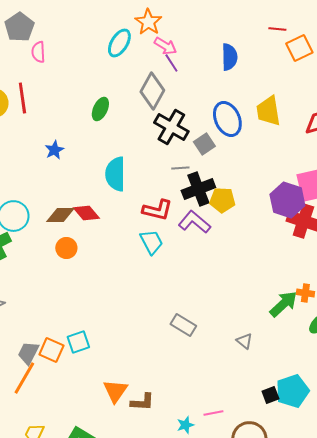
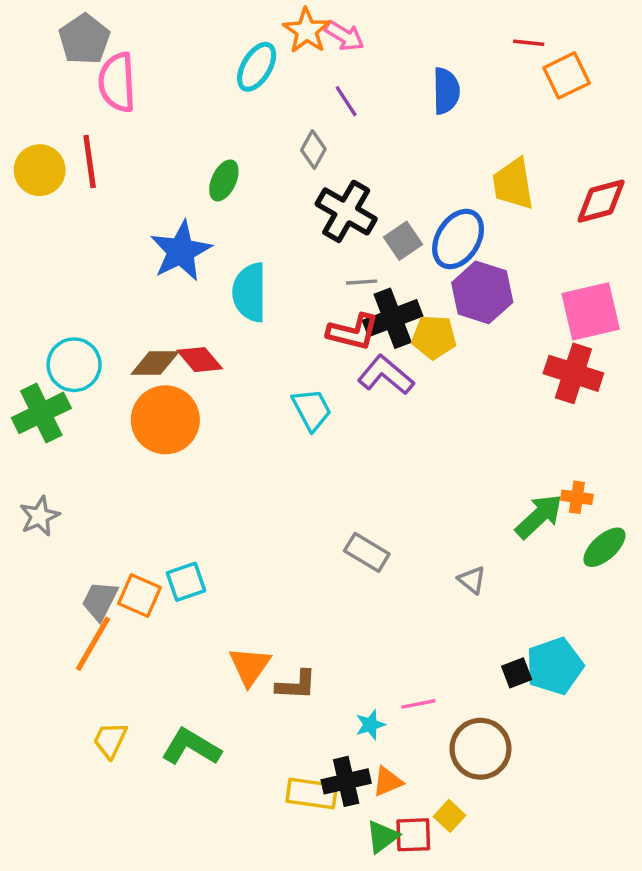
pink arrow: (165, 46) -> (344, 36), moved
pink semicircle: (38, 52) -> (117, 82), size x1.6
gray diamond: (152, 91) -> (313, 149), size x0.6
blue ellipse: (227, 119) -> (458, 239), moved, turned 56
blue star: (54, 150) -> (181, 251), moved, size x1.8
purple hexagon: (287, 200) -> (482, 292), moved
red L-shape: (157, 210) -> (353, 332), moved
orange circle: (66, 248) -> (165, 420), size x1.8

